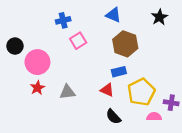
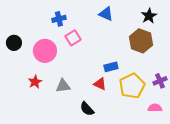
brown hexagon: (125, 44) -> (141, 41), moved
pink circle: (37, 62) -> (45, 51), moved
purple cross: (171, 103) -> (160, 81), moved, turned -32
black semicircle: (113, 117) -> (87, 109), moved
pink semicircle: (154, 117) -> (155, 108), moved

